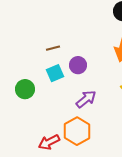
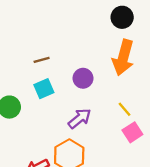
purple circle: (78, 65) -> (83, 78), moved

